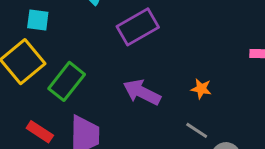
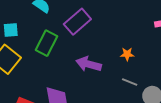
green rectangle: (67, 81) -> (46, 43), moved

